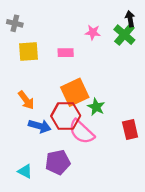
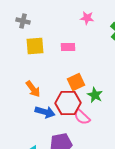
pink star: (93, 32) -> (87, 18), moved
orange square: (75, 92) -> (76, 82), size x0.7
pink semicircle: (81, 132) -> (82, 117), size x0.7

